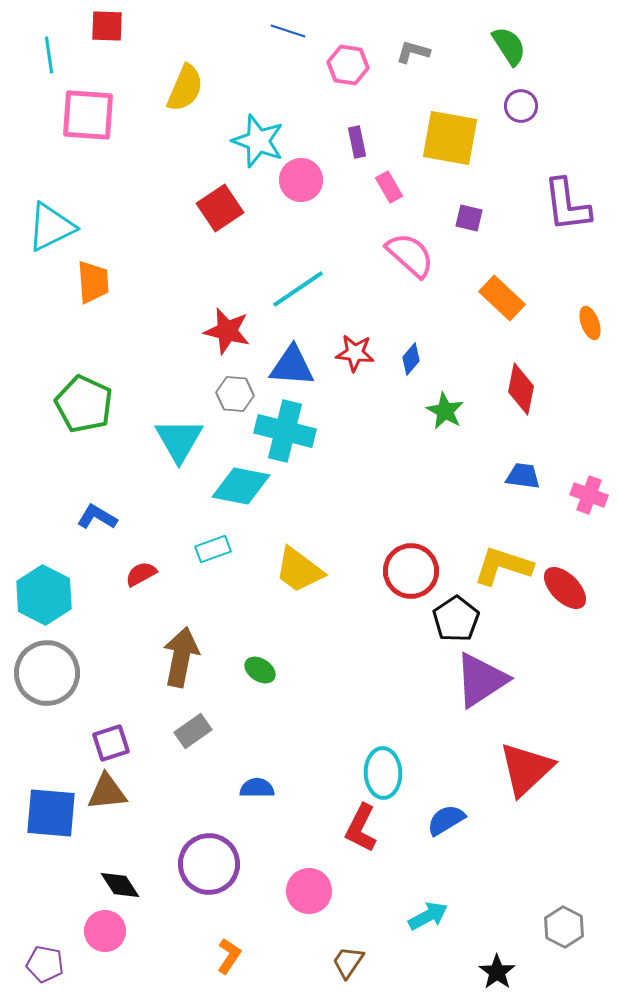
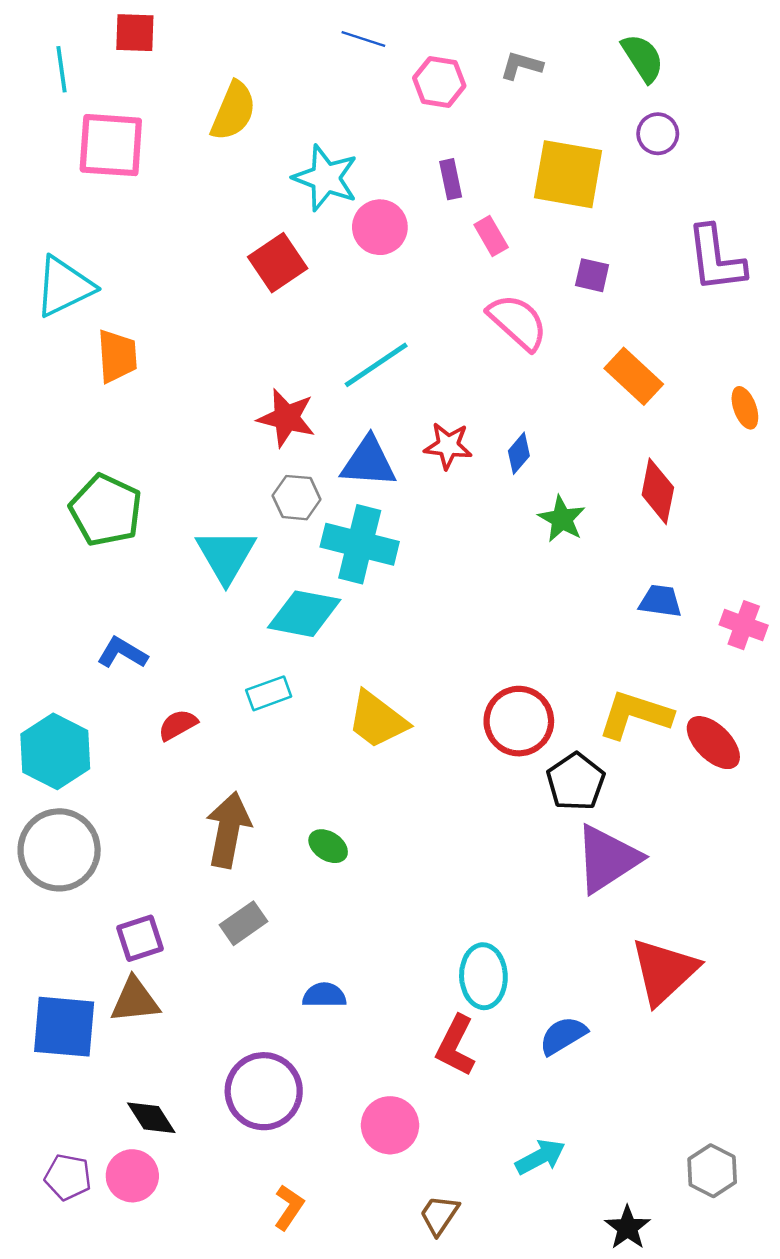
purple pentagon: (45, 964) -> (68, 1177), moved

